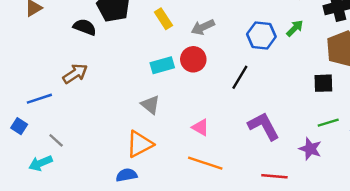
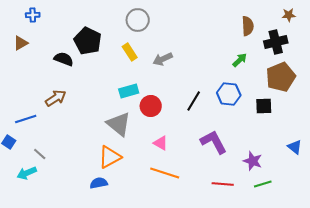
blue hexagon: (261, 35) -> (229, 94), moved
red circle: (193, 59) -> (151, 106), moved
gray triangle: (150, 105) -> (119, 124), size x1.5
green line: (328, 123) -> (263, 184), moved

